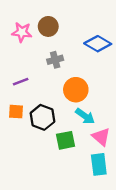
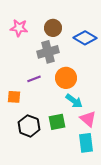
brown circle: (48, 26) -> (53, 28), moved
gray cross: (55, 60) -> (48, 52), size x1.5
purple line: (21, 82) -> (34, 79), moved
black hexagon: (42, 117) -> (29, 126), moved

